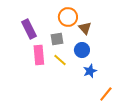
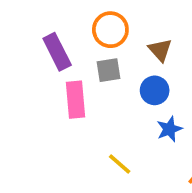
orange circle: (68, 17) -> (110, 30), moved
yellow line: (60, 60) -> (120, 164), moved

